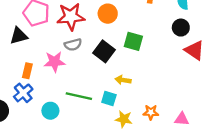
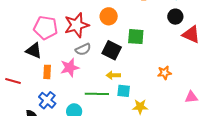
black triangle: (19, 36) -> (34, 51), turned 48
orange rectangle: (27, 71) -> (47, 72), moved
yellow arrow: (123, 80) -> (113, 75), moved
orange star: (151, 112) -> (164, 73), moved

